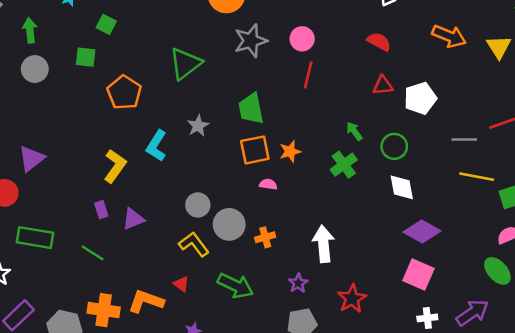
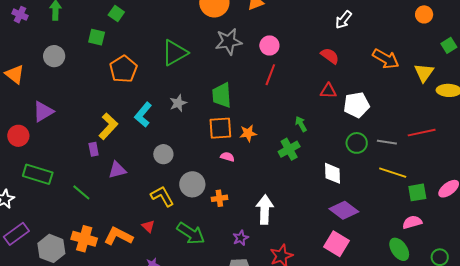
gray circle: (35, 69) -> (54, 56), moved
green circle: (394, 146) -> (357, 143), moved
gray circle: (198, 205) -> (163, 154), moved
purple rectangle: (101, 210) -> (94, 149), moved

